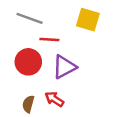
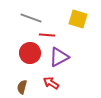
brown semicircle: (28, 104) -> (22, 87), moved

